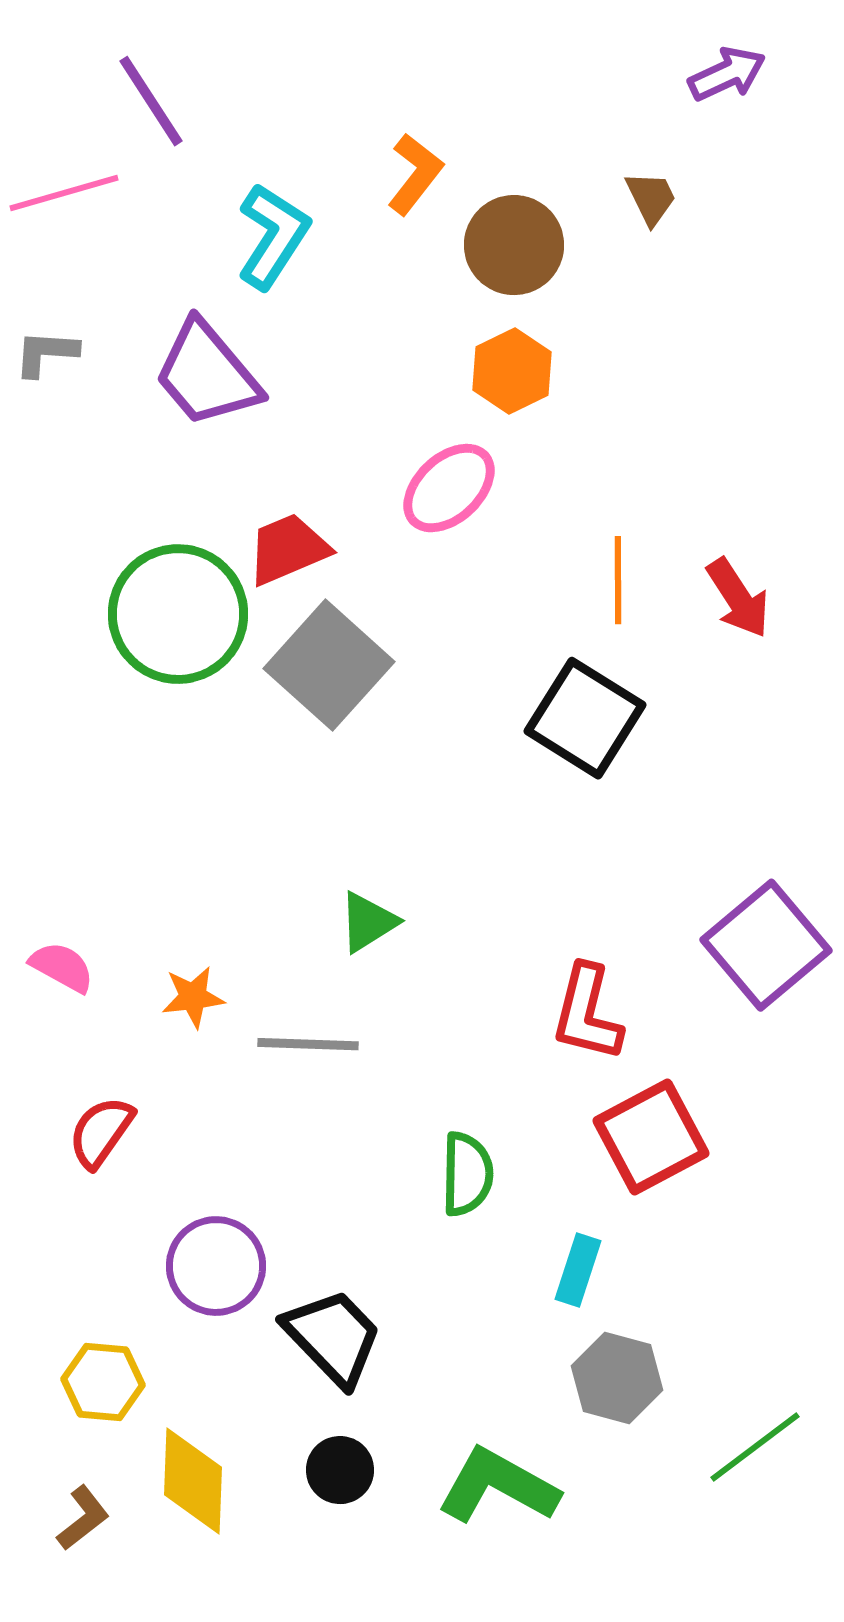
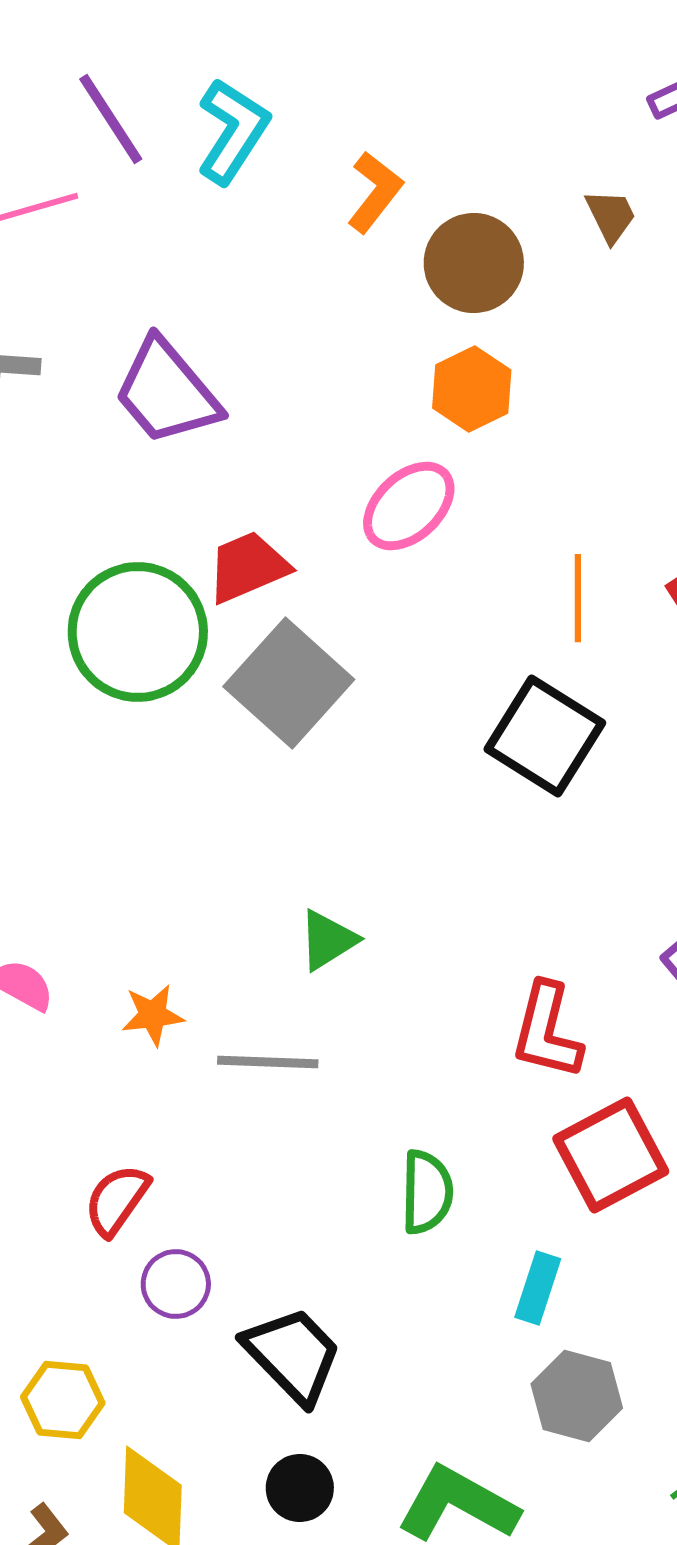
cyan L-shape: (273, 236) -> (233, 131), moved
red semicircle: (101, 1132) -> (117, 1200), moved
purple circle: (216, 1266) -> (176, 1284), size x0.7

